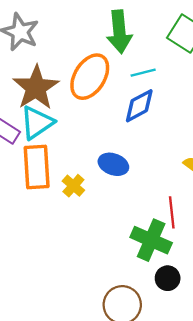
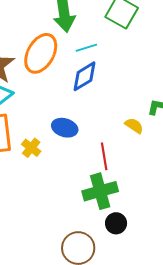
red line: (172, 212) -> (104, 156), moved
green cross: (151, 240) -> (100, 191), turned -36

